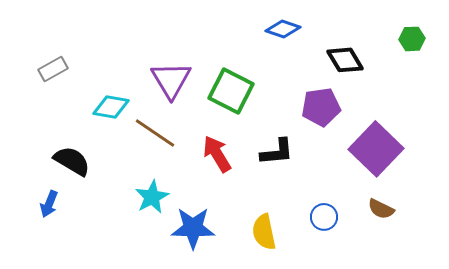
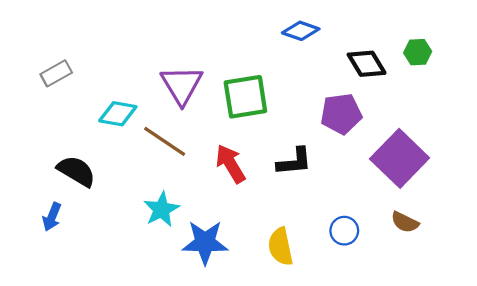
green hexagon: (412, 39) -> (418, 52), moved
green square: (231, 91) -> (245, 97), turned -36

